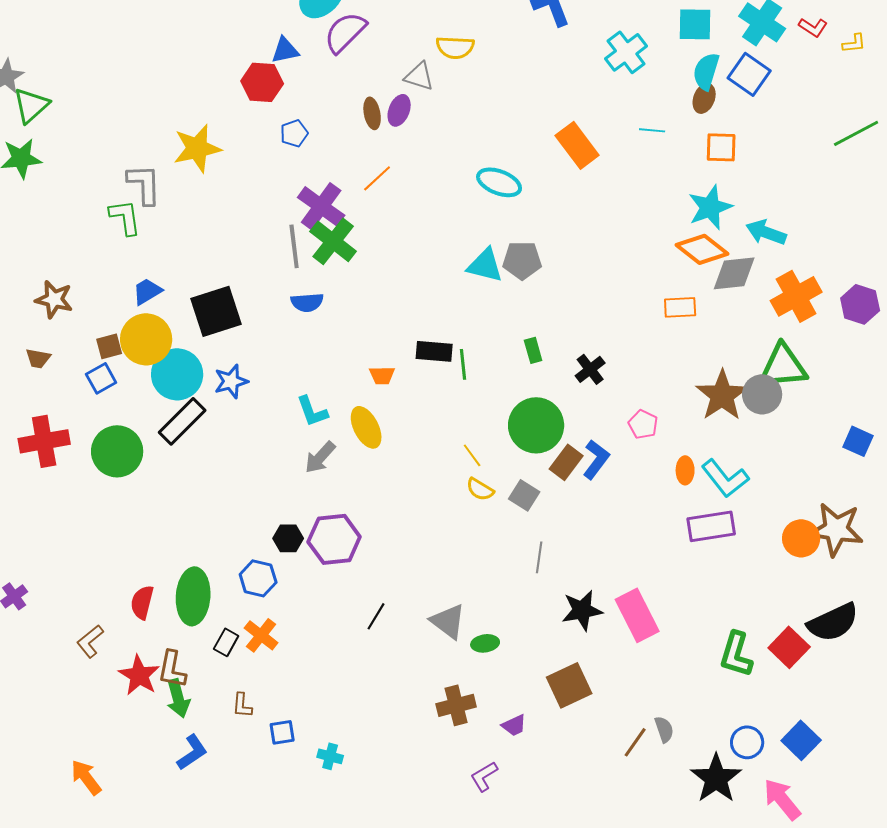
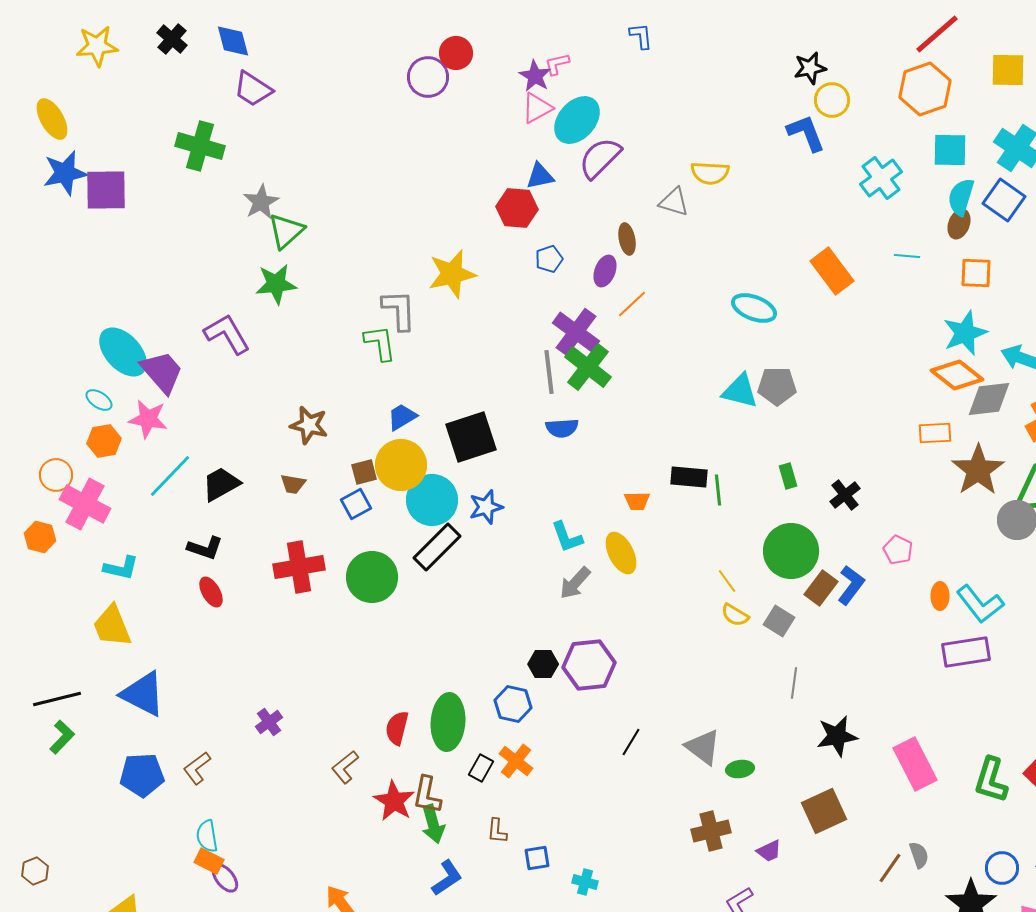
purple ellipse: (399, 110) -> (605, 271), moved
brown star: (722, 395) -> (978, 470), moved
pink rectangle: (637, 615) -> (915, 764), moved

